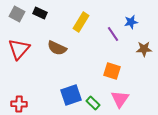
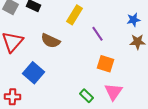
blue star: (131, 22) -> (134, 20), moved
purple line: (113, 34) -> (98, 34), moved
blue square: (71, 95) -> (34, 73), moved, turned -30

